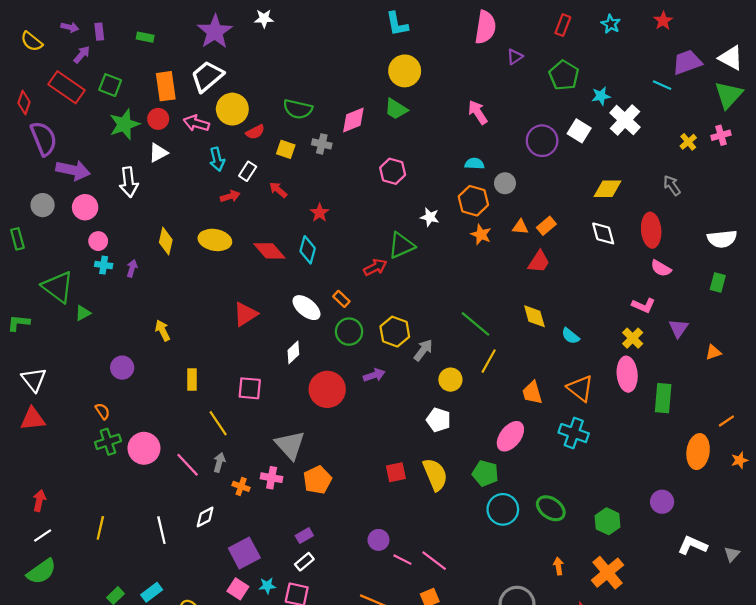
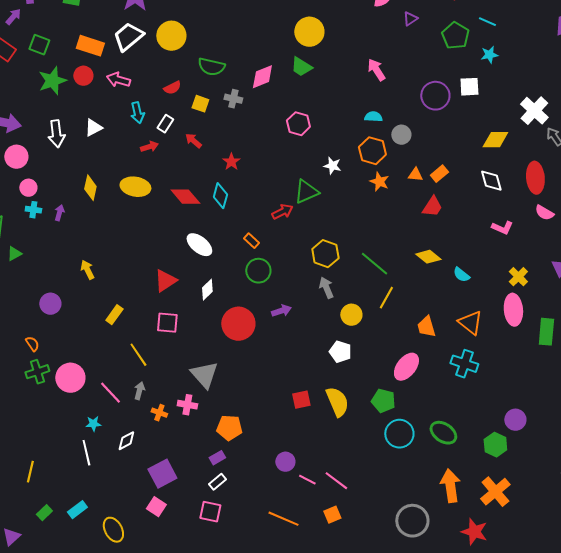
cyan line: (662, 85) -> (487, 22), moved
orange rectangle: (166, 86) -> (90, 46), turned -64
yellow circle: (232, 109) -> (171, 36), moved
white cross: (625, 120) -> (534, 111), moved
white square: (579, 131) -> (469, 87), turned -35
white triangle: (158, 153) -> (93, 128), moved
pink L-shape: (644, 305) -> (502, 228), moved
white ellipse: (306, 308) -> (199, 245), moved
red triangle: (245, 314) -> (165, 281), moved
yellow diamond: (534, 316) -> (428, 257), turned -35
yellow hexagon: (395, 332) -> (325, 254), moved
gray arrow: (423, 350) -> (326, 288), turned -60
yellow rectangle: (192, 380) -> (114, 315), turned 36
orange pentagon: (317, 480) -> (229, 428), moved, turned 30
purple circle: (662, 502) -> (515, 420), moved
yellow line: (100, 528) -> (30, 472), moved
orange arrow: (558, 566) -> (450, 486), size x2.0
cyan star: (267, 586) -> (93, 424), moved

